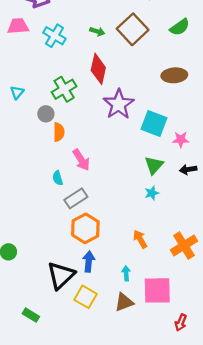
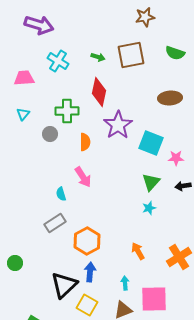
pink trapezoid: (18, 26) -> (24, 78), moved
green semicircle: (180, 27) -> (175, 53), turned 54
brown square: (133, 29) -> (131, 55), turned 32
green cross: (64, 89) -> (67, 111), turned 30
orange semicircle: (59, 132) -> (85, 142), moved
gray rectangle: (76, 198) -> (55, 223), moved

